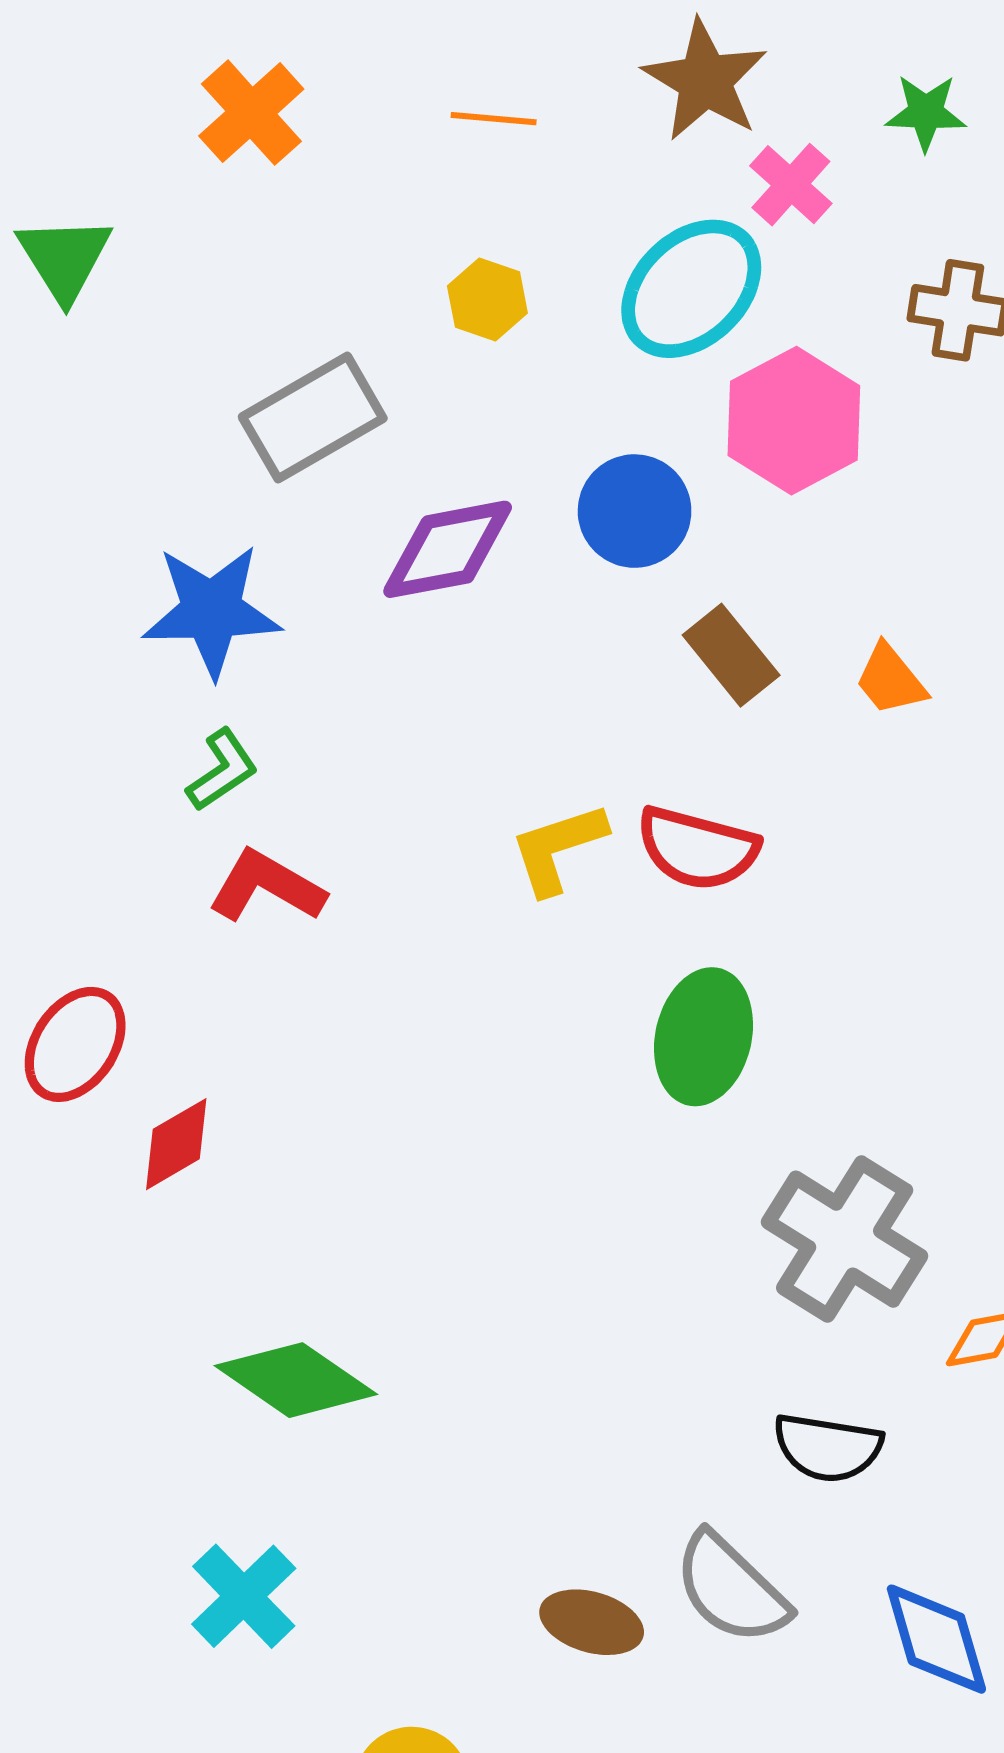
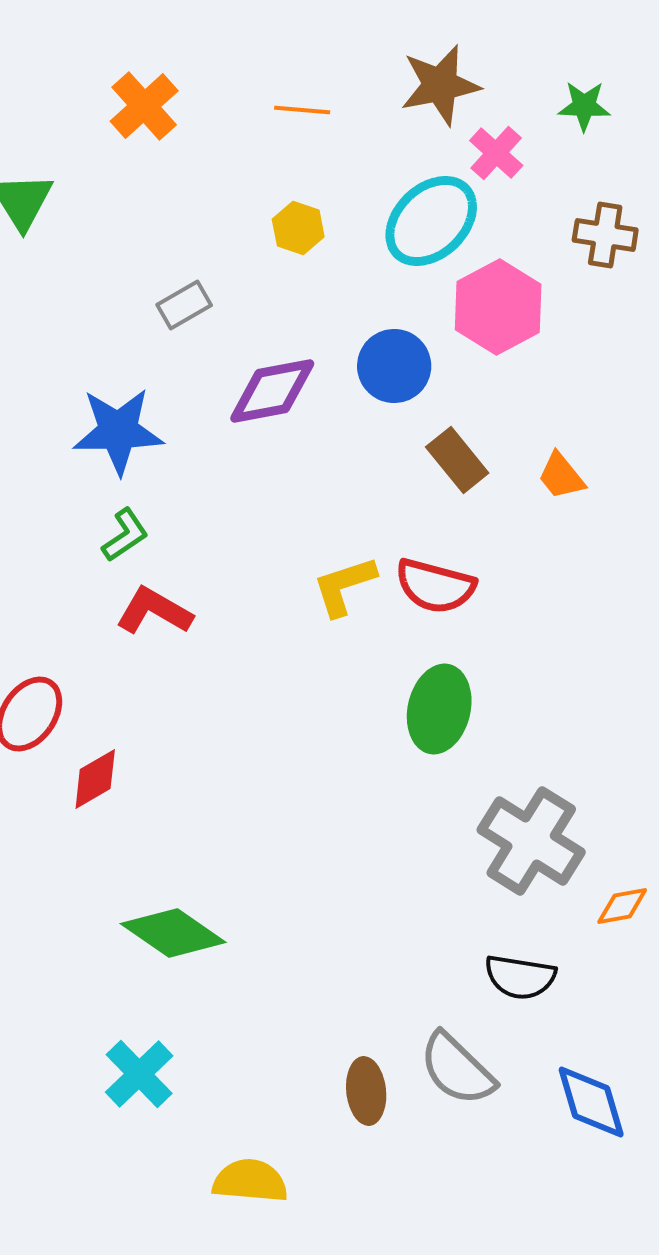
brown star: (705, 80) -> (440, 85), turned 30
gray rectangle: (313, 418) -> (184, 305), size x0.6
brown ellipse: (592, 1622) -> (366, 1091), turned 68

